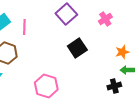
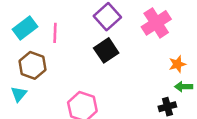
pink cross: (105, 19) -> (156, 23), size x1.6
black square: (77, 48) -> (106, 50), moved

